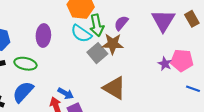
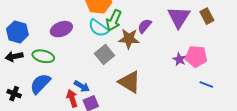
purple semicircle: (121, 23) -> (145, 26), moved
green arrow: (97, 25) -> (114, 20), turned 35
purple ellipse: (43, 35) -> (61, 29), turned 65
gray square: (97, 53) -> (104, 55), moved

